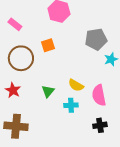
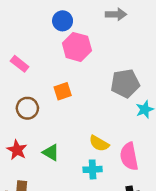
brown circle: (21, 58) -> (27, 108), size x0.7
green triangle: (48, 91) -> (51, 152), moved, turned -40

